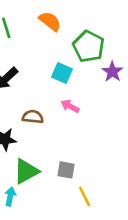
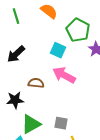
pink arrow: (70, 106) -> (64, 75), size x1.6

